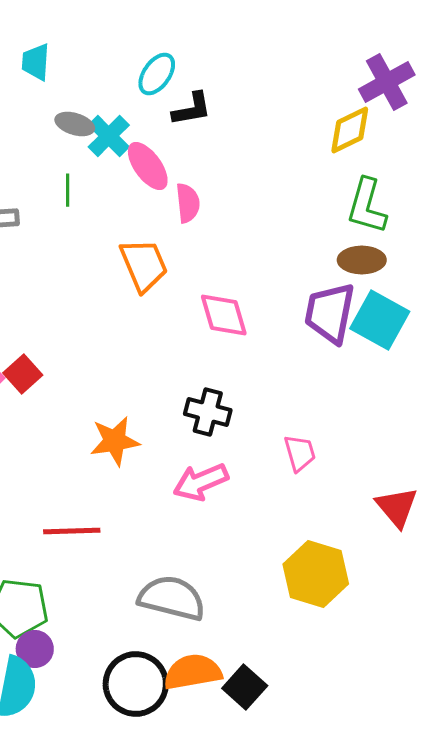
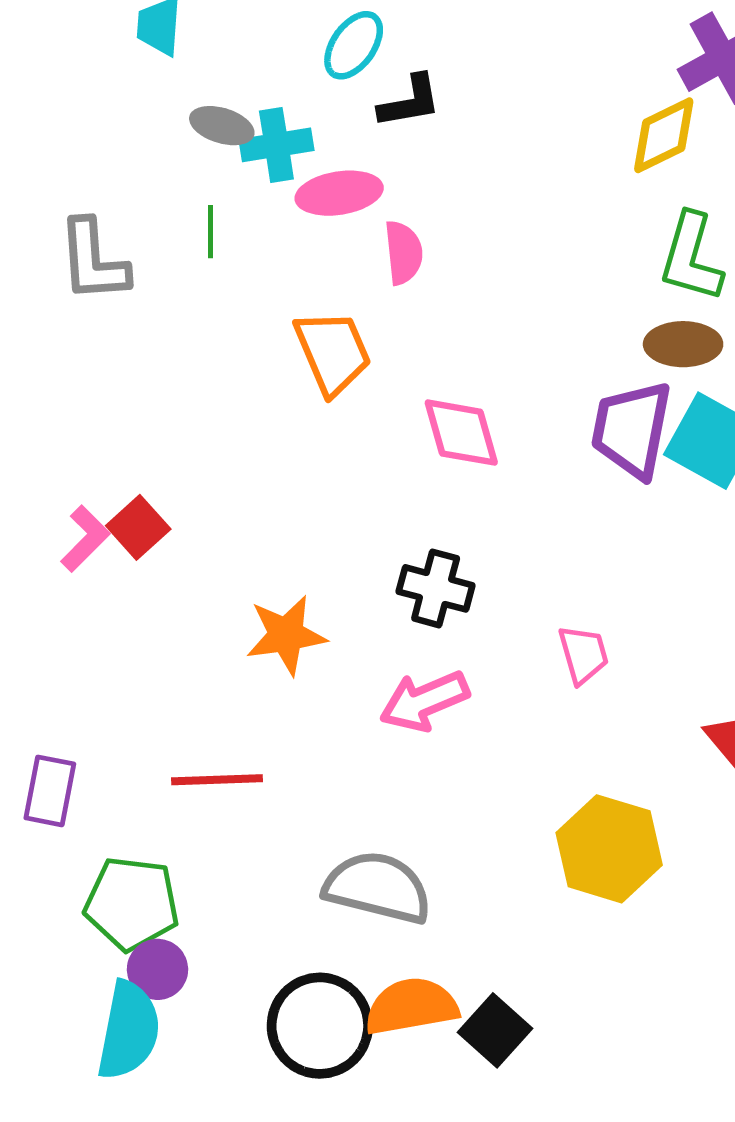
cyan cross: (109, 136) -> (276, 145), turned 36
pink ellipse: (148, 166) -> (339, 193), turned -63

